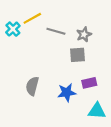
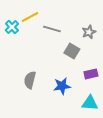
gray star: (84, 34) -> (89, 32), moved
gray square: (77, 55) -> (72, 51), turned 35
purple rectangle: (89, 83) -> (91, 74), moved

